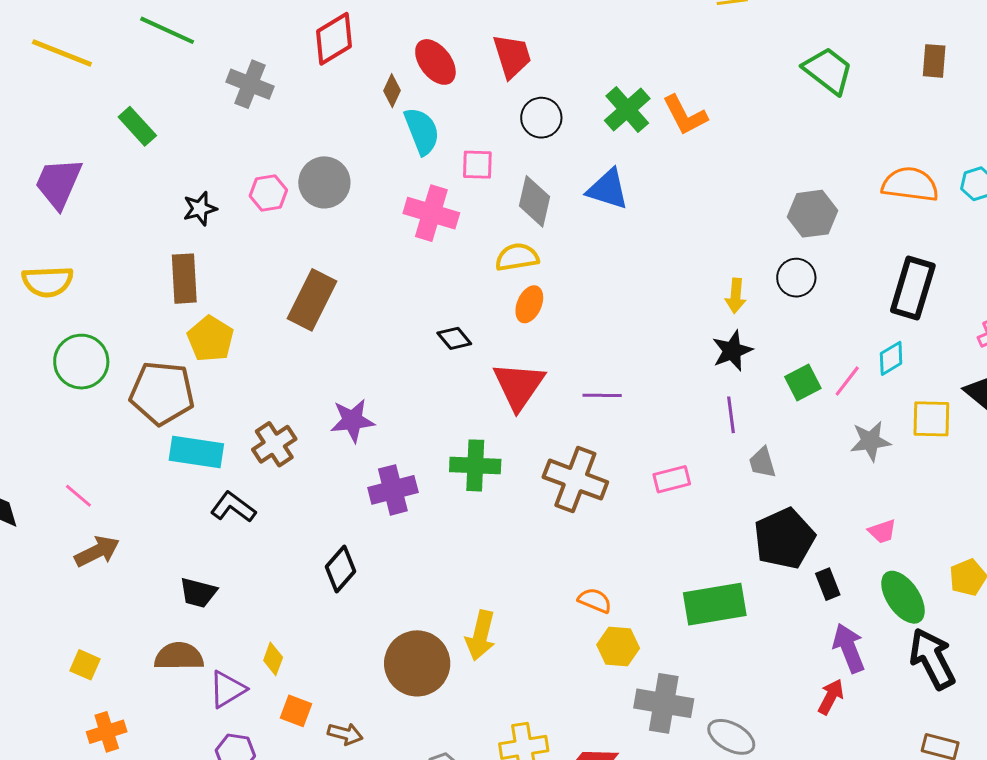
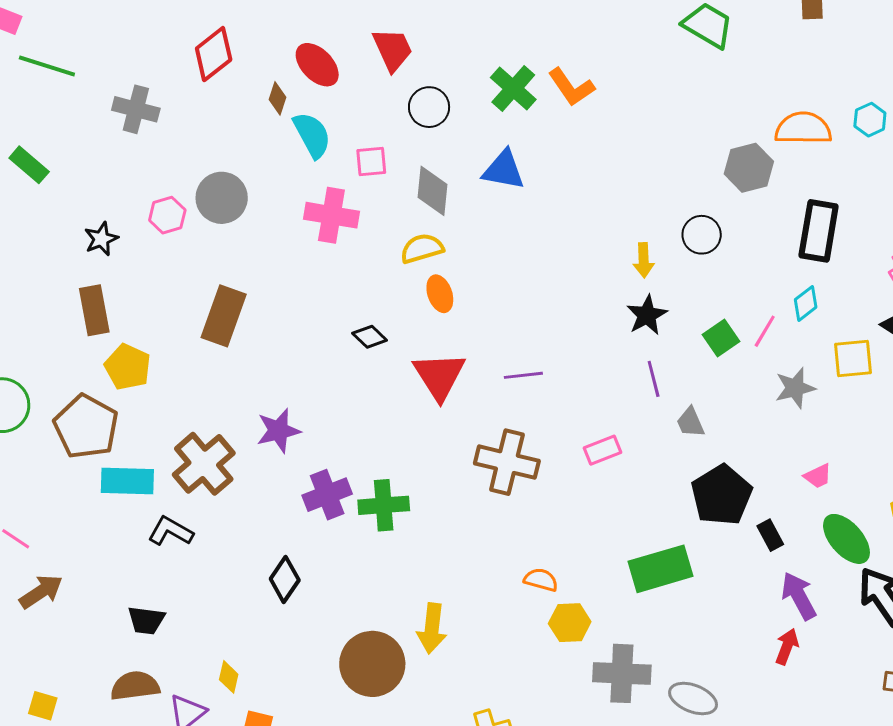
gray hexagon: (812, 214) -> (749, 168), moved
orange ellipse: (529, 304) -> (440, 294), turned -36
brown pentagon: (162, 393) -> (86, 427), turned 30
brown cross: (274, 444) -> (204, 464), size x1.4
green cross: (475, 465) -> (384, 505), moved

